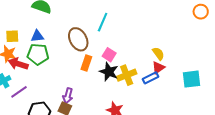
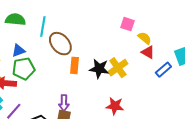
cyan line: (103, 22) -> (43, 27), moved
pink square: (109, 55) -> (128, 24), moved
red triangle: (158, 68) -> (148, 52), turned -40
blue rectangle: (150, 78) -> (163, 70), moved

